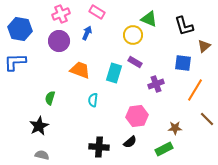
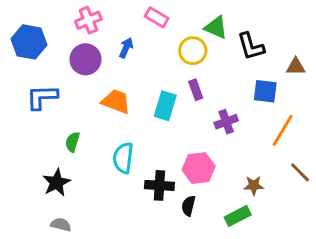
pink rectangle: (97, 12) -> (157, 17), moved
black L-shape: (184, 26) -> (251, 46), moved
brown triangle: (204, 46) -> (296, 67), turned 40
blue L-shape: (15, 62) -> (42, 97), moved
purple rectangle: (135, 62) -> (196, 90), turned 40
cyan semicircle: (93, 100) -> (123, 158), moved, size x1.5
black semicircle: (130, 142) -> (188, 206), turned 144
black cross: (99, 147) -> (159, 185), moved

